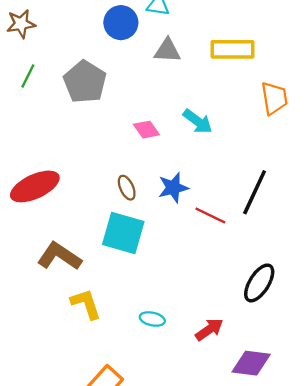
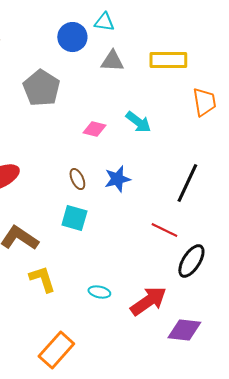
pink diamond: (146, 130) -> (94, 129), turned -40
red line: (210, 216) -> (164, 230), moved
cyan square: (123, 233) -> (74, 218), size x0.7
red arrow: (209, 329) -> (148, 301), size x1.5

